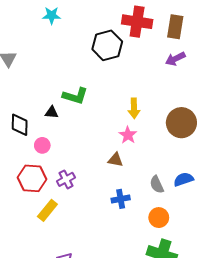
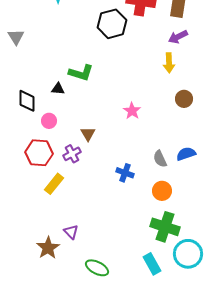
yellow arrow: (134, 108) -> (169, 63), moved
brown circle: (181, 123) -> (184, 99), size x0.6
brown triangle: (115, 160) -> (88, 134), moved, turned 49
blue cross: (121, 199) -> (125, 173), turned 30

